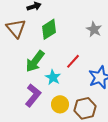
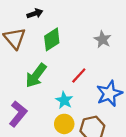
cyan star: (53, 77) -> (64, 100), moved
purple L-shape: (33, 95) -> (18, 114), moved

